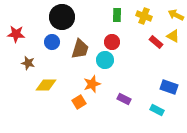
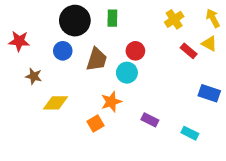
green rectangle: (117, 15) -> (112, 18), moved
yellow arrow: (176, 15) -> (213, 18), turned 35
yellow cross: (144, 16) -> (174, 19), turned 35
blue rectangle: (169, 87) -> (209, 93), moved

